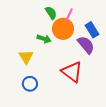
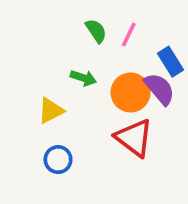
orange circle: (63, 29) -> (131, 92), moved
yellow triangle: (26, 57) -> (51, 111), turned 35

